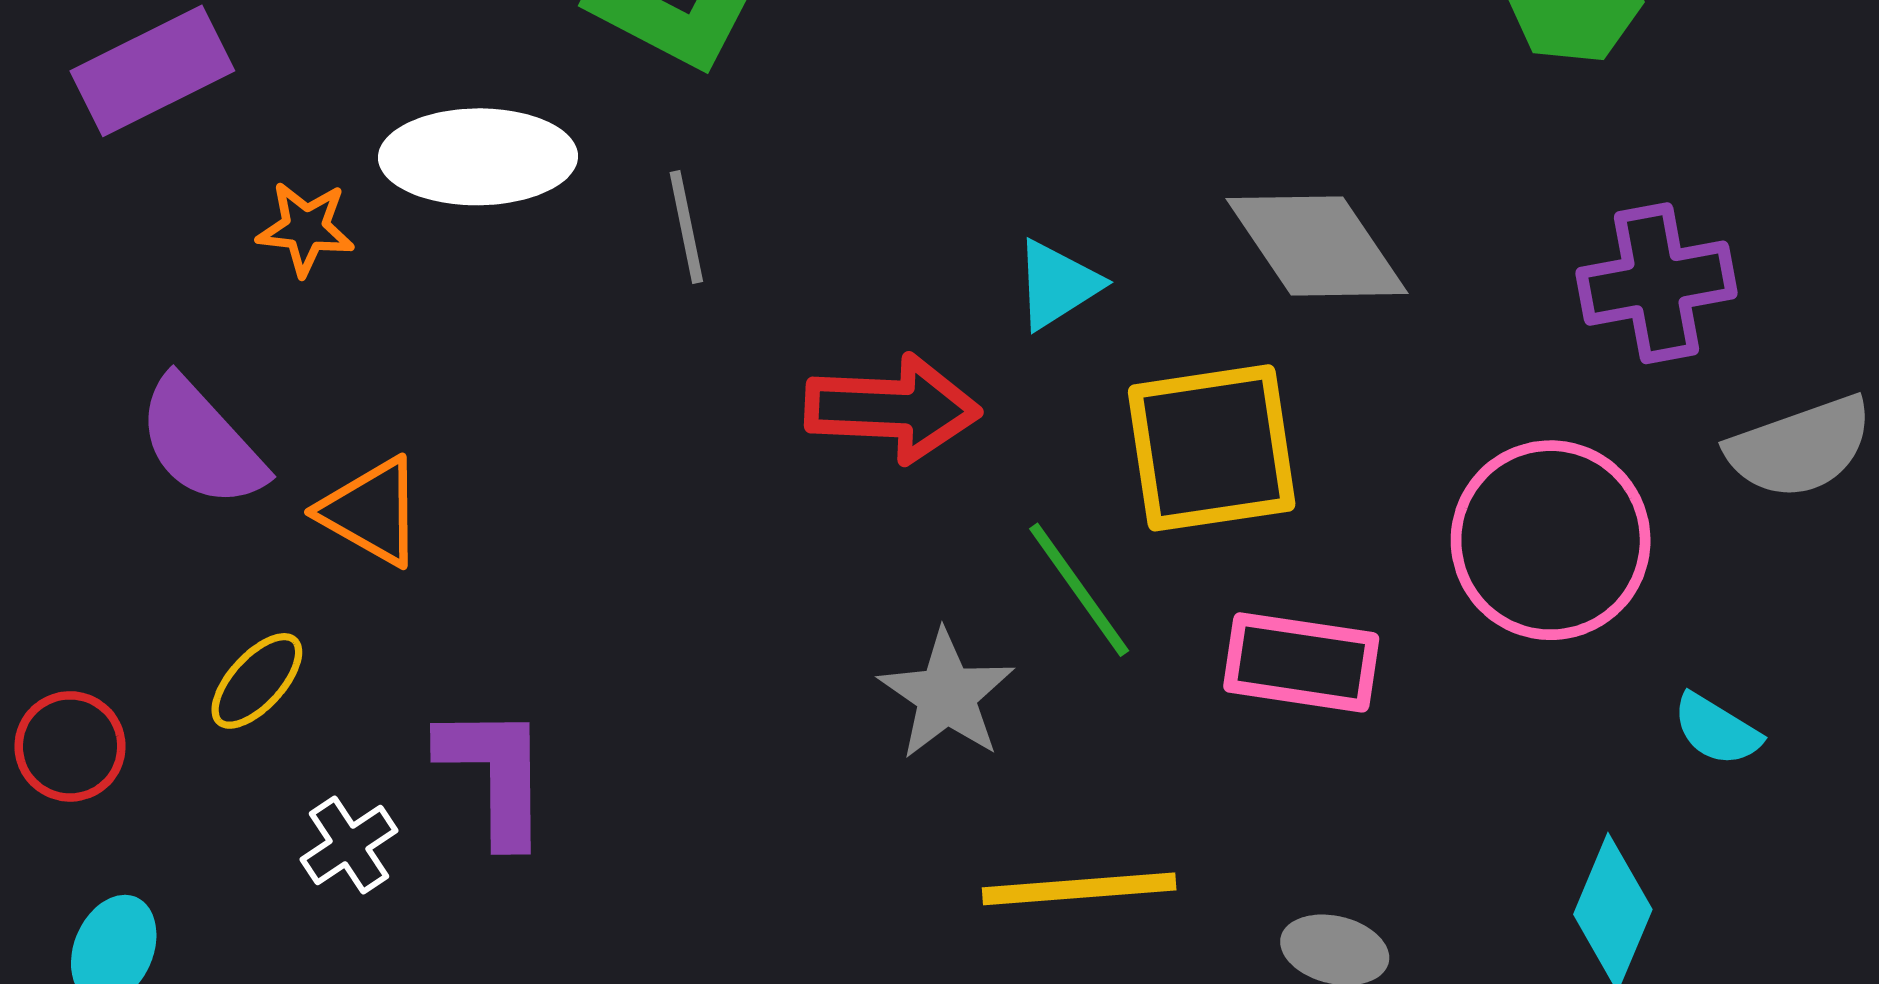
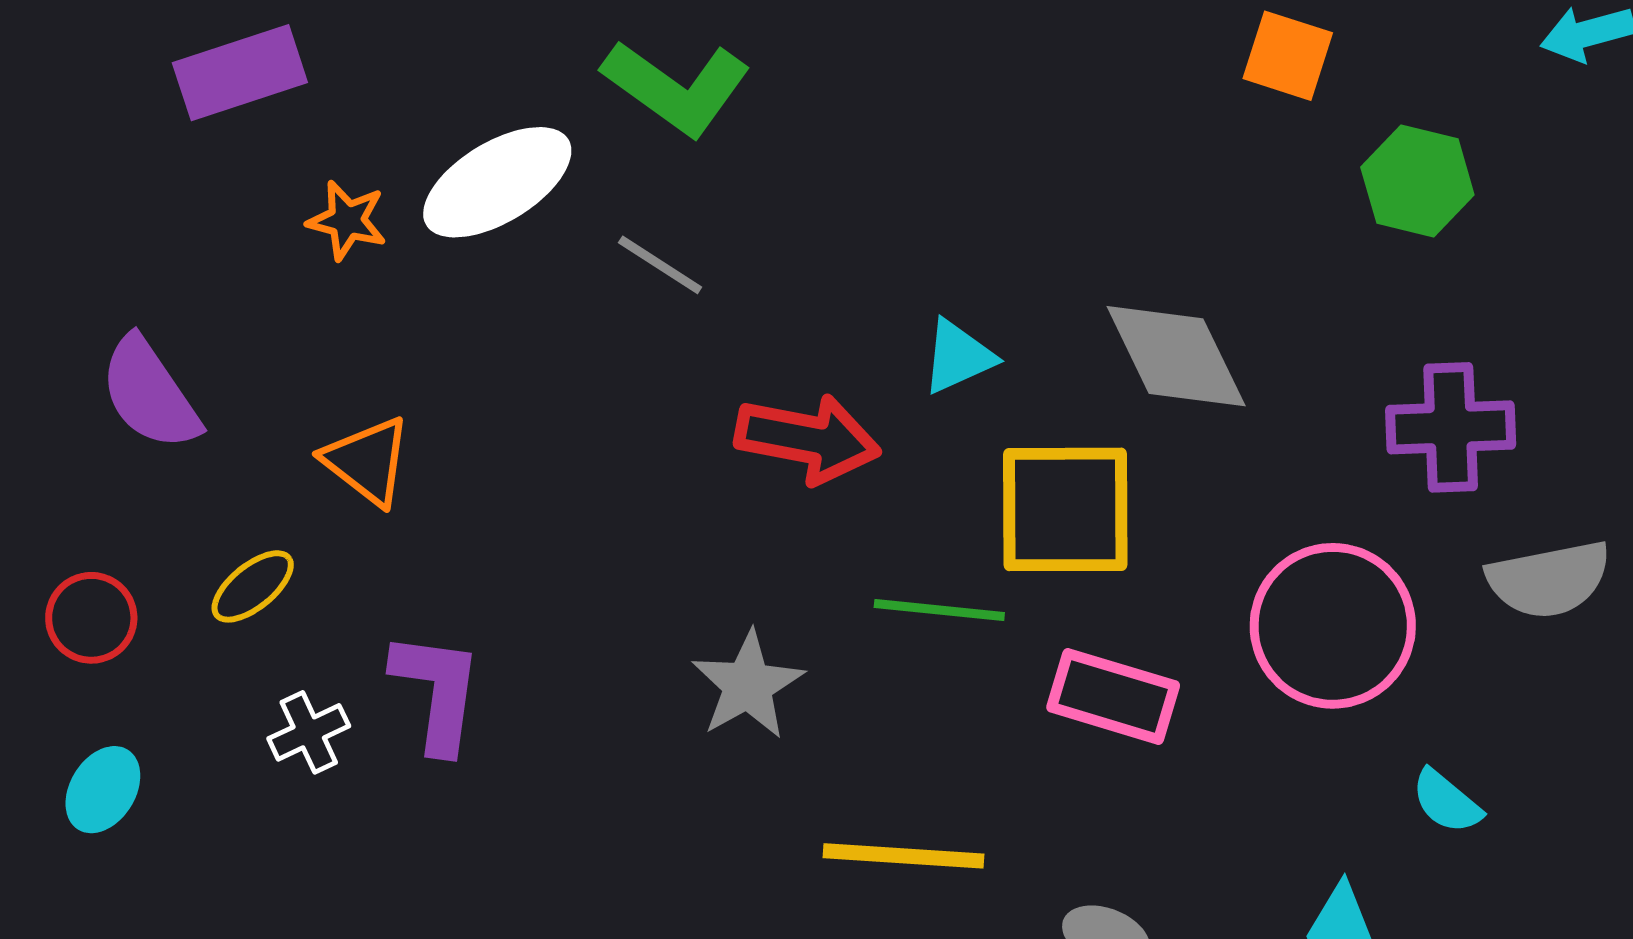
white ellipse: (478, 157) -> (497, 182), turned -39
gray line: (686, 227) -> (660, 265), turned -54
purple semicircle: (201, 442) -> (150, 394), moved
green line: (1079, 590) -> (939, 610), turned -57
gray star: (947, 695) -> (748, 685), moved

